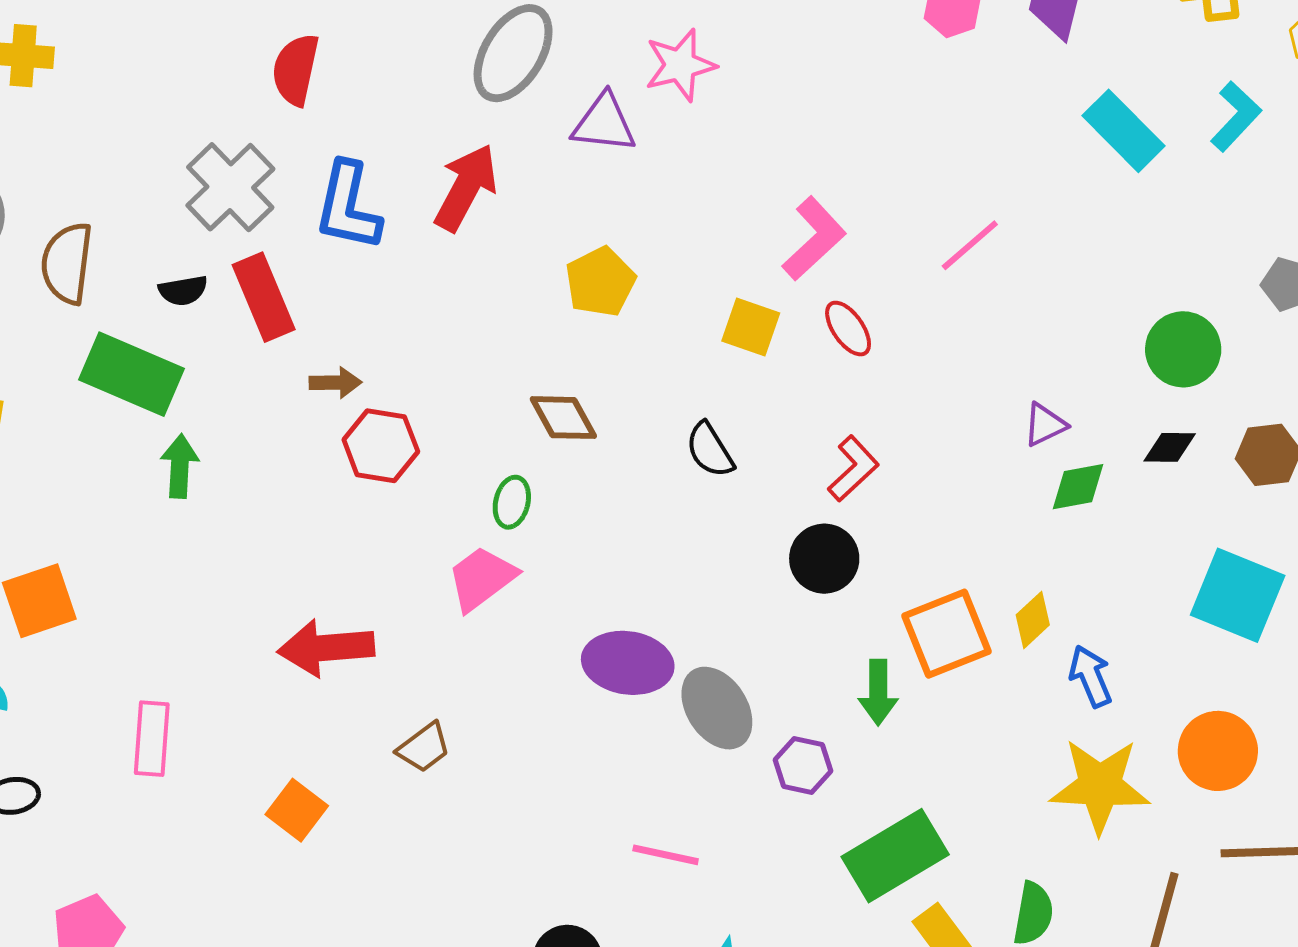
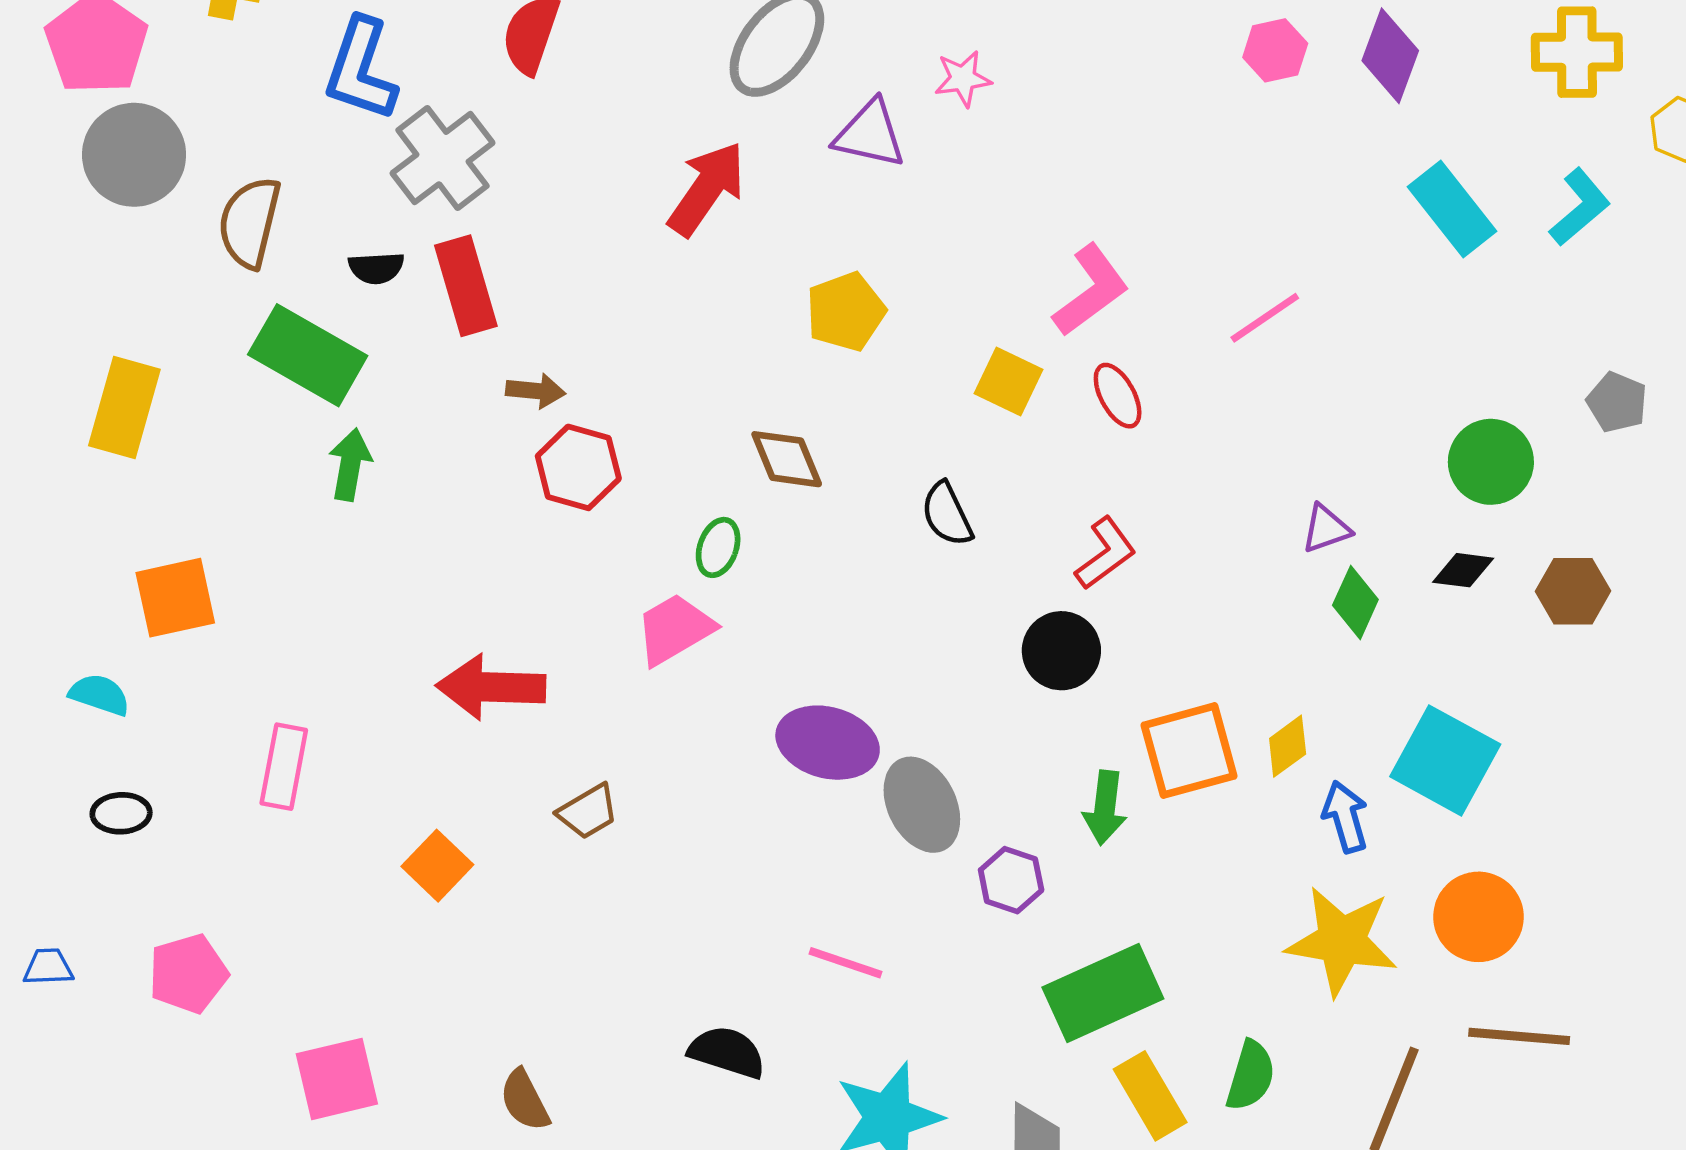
pink star: (680, 65) -> (963, 79), size x0.7
blue L-shape: (348, 206) -> (361, 69), moved
green diamond: (1078, 487) -> (1355, 602), turned -62
cyan square: (1238, 595) -> (1445, 760), moved

